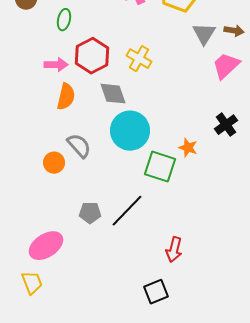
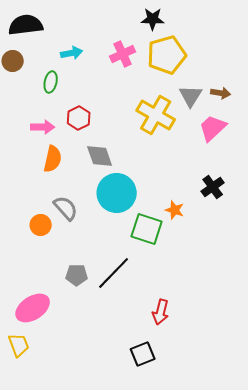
red hexagon: (92, 56) -> (79, 118), size x0.7
yellow cross: (139, 59) -> (156, 115), moved, size x1.5

